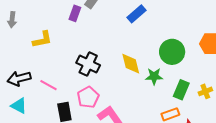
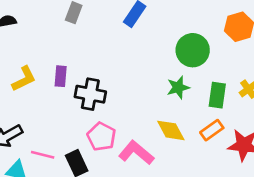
purple rectangle: (75, 13) -> (61, 76), moved
yellow diamond: (131, 64) -> (171, 130), moved
pink line: (48, 85) -> (43, 155), moved

